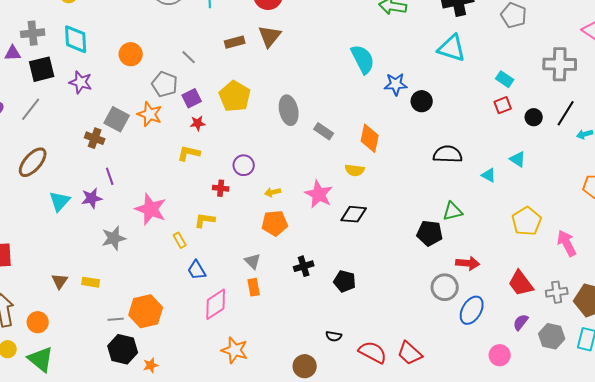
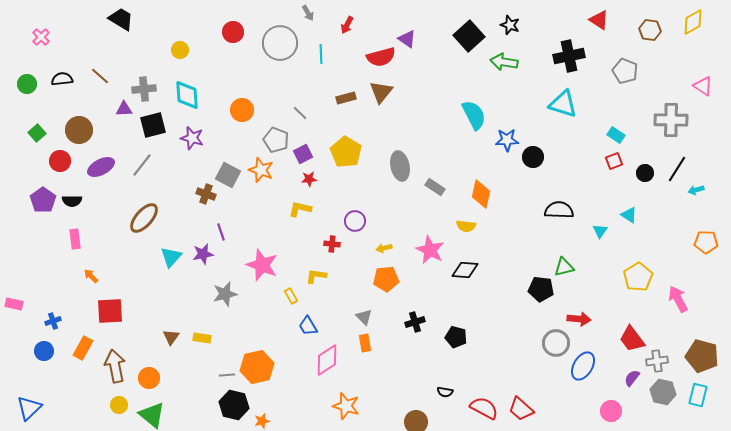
cyan triangle: (489, 175) -> (600, 231), turned 35
gray cross: (557, 292) -> (657, 361), moved

